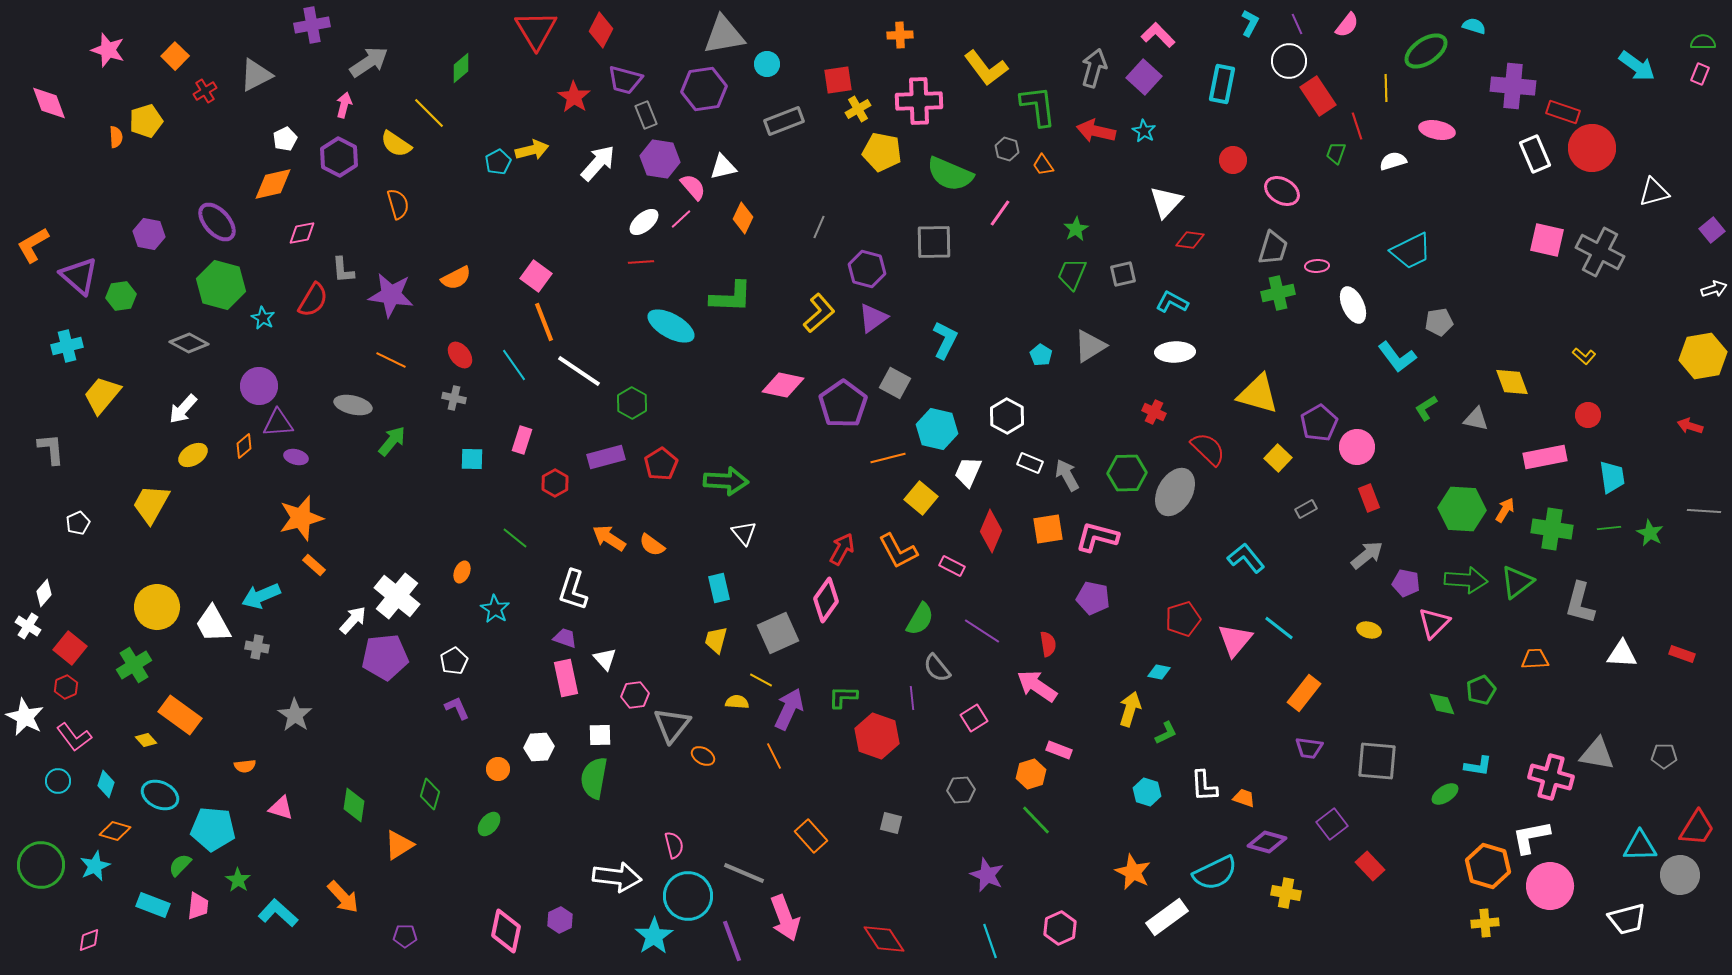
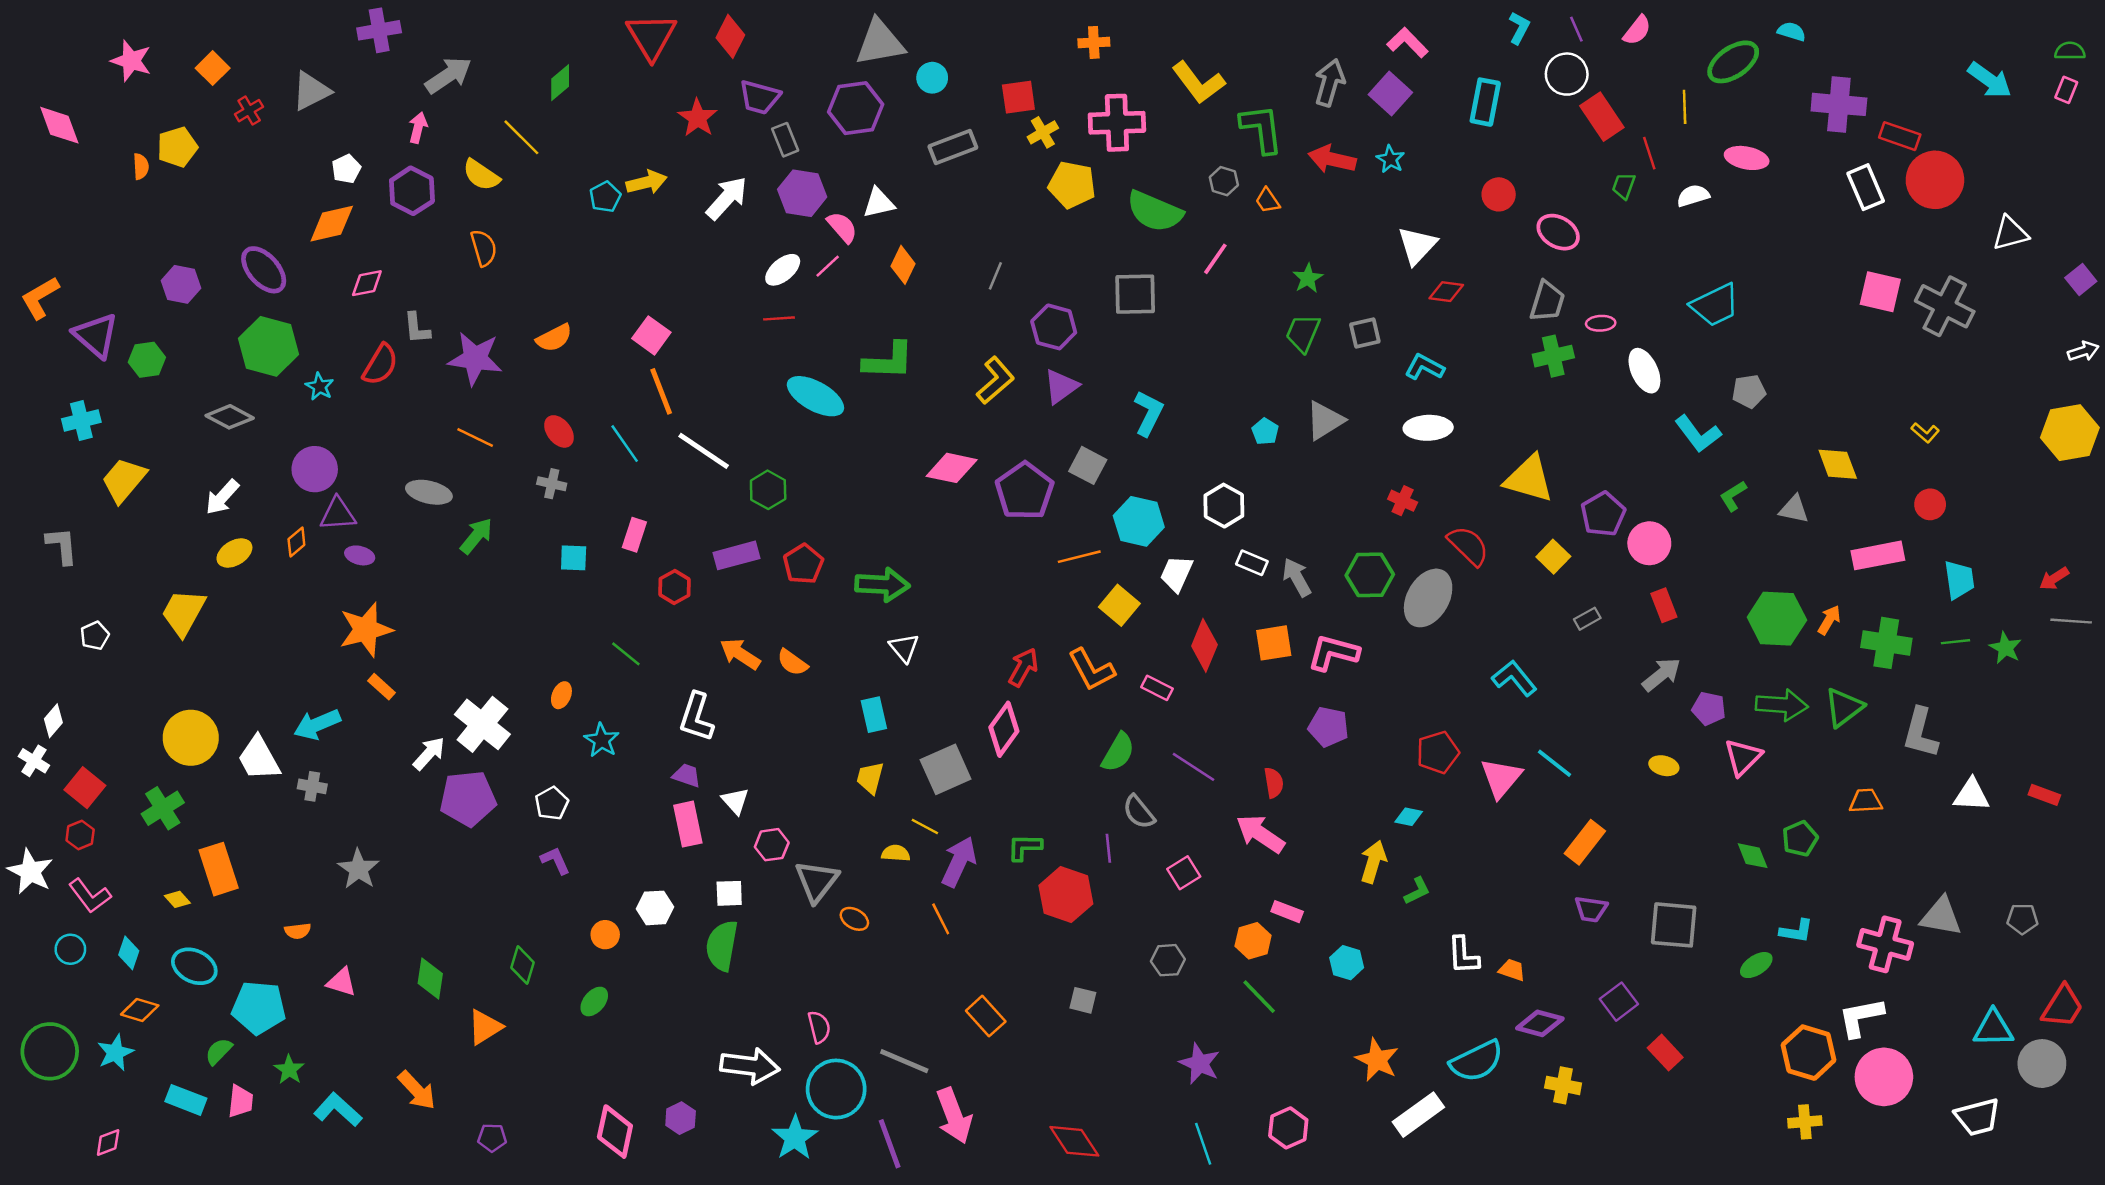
red arrow: (1690, 426) -> (2054, 579), moved, turned -50
orange rectangle: (180, 715) -> (219, 869), turned 36
cyan hexagon: (1147, 792) -> (1347, 963), moved

